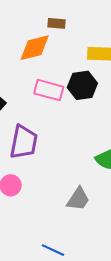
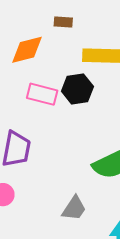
brown rectangle: (56, 23) -> (63, 22), moved

